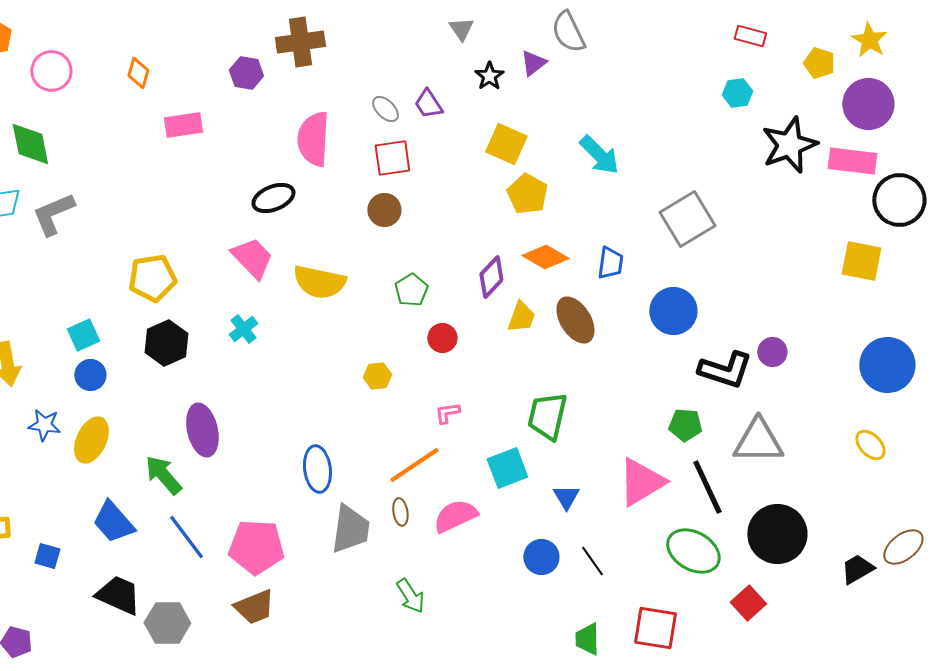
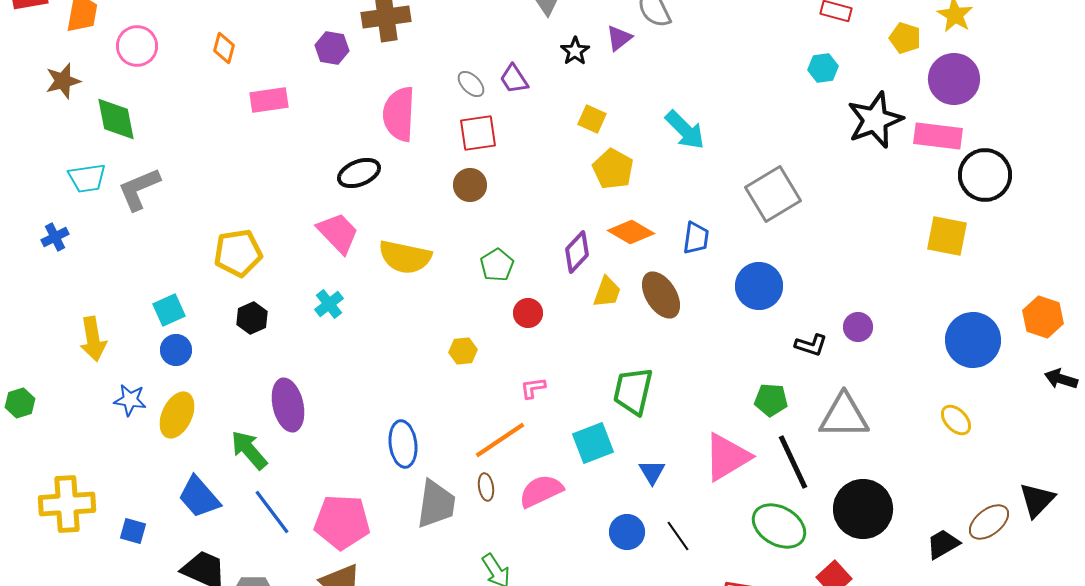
yellow square: (506, 144) -> (592, 119), size x0.7
black hexagon: (166, 343) -> (252, 318), size x0.7
black L-shape: (725, 370) -> (811, 345), size x0.6

